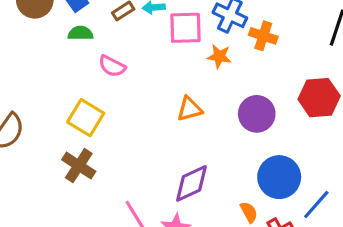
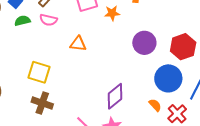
pink semicircle: (112, 66) -> (48, 20), moved
red hexagon: (319, 98) -> (183, 47), moved
orange triangle: (190, 109) -> (78, 44), moved, turned 36

